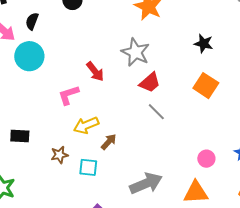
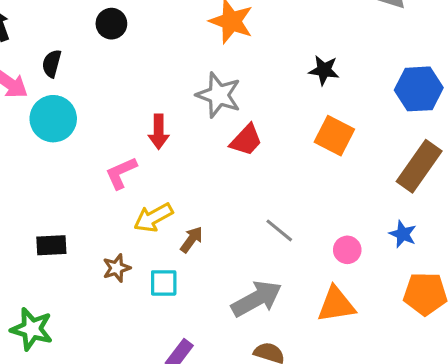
red arrow: (95, 71) -> (159, 132), turned 45
gray line: (156, 112) -> (279, 230), moved

